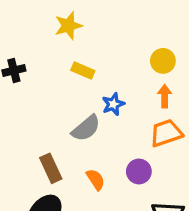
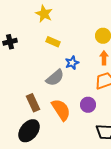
yellow star: (68, 26) -> (44, 14), turned -30
orange semicircle: (96, 179) -> (61, 110), size x1.6

